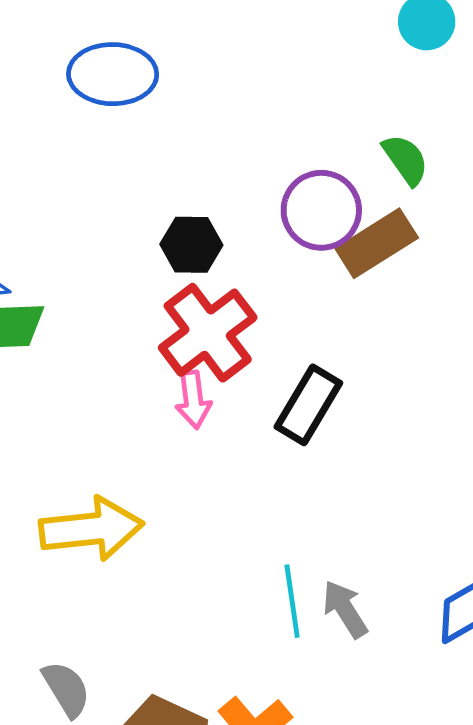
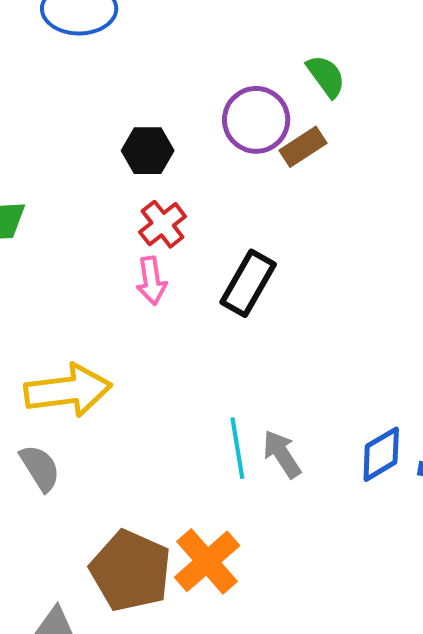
brown rectangle: (377, 243) -> (303, 147), size x0.7
red cross: (208, 333) -> (163, 224), size x0.6
gray semicircle: (66, 689) -> (40, 468), moved

